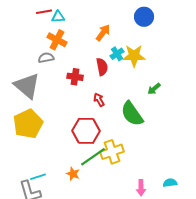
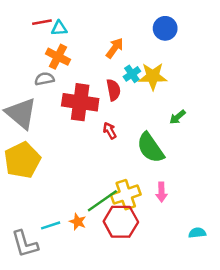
red cross: (75, 77) -> (80, 102), size x1.8
red hexagon: (86, 131) -> (121, 222), moved
cyan line: (38, 177) -> (51, 225), moved
pink arrow: (141, 188) -> (161, 192), moved

